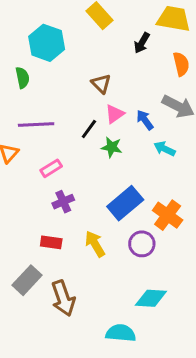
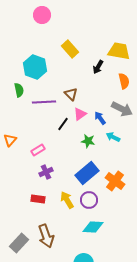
purple line: (36, 124) -> (44, 102), moved
green star: (112, 147) -> (88, 141), moved
purple circle: (142, 244) -> (89, 200), moved
gray rectangle: (27, 280) -> (19, 243), moved
cyan diamond: (151, 298) -> (93, 227), moved

